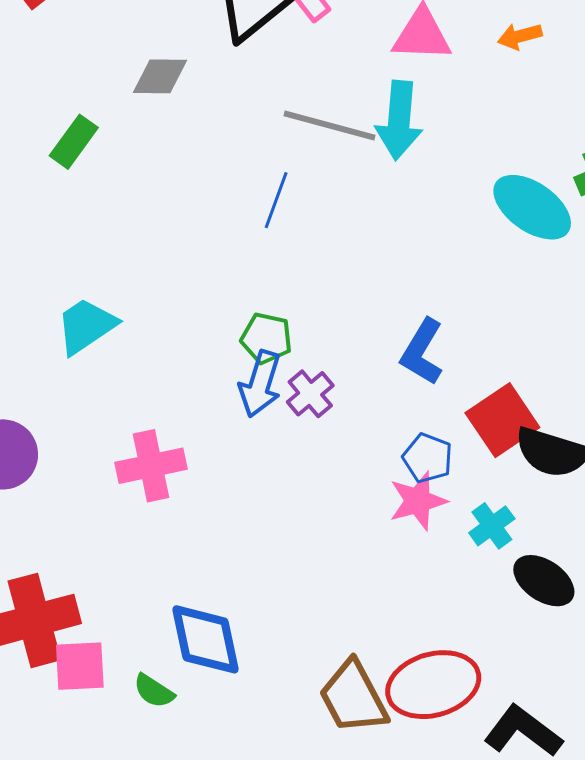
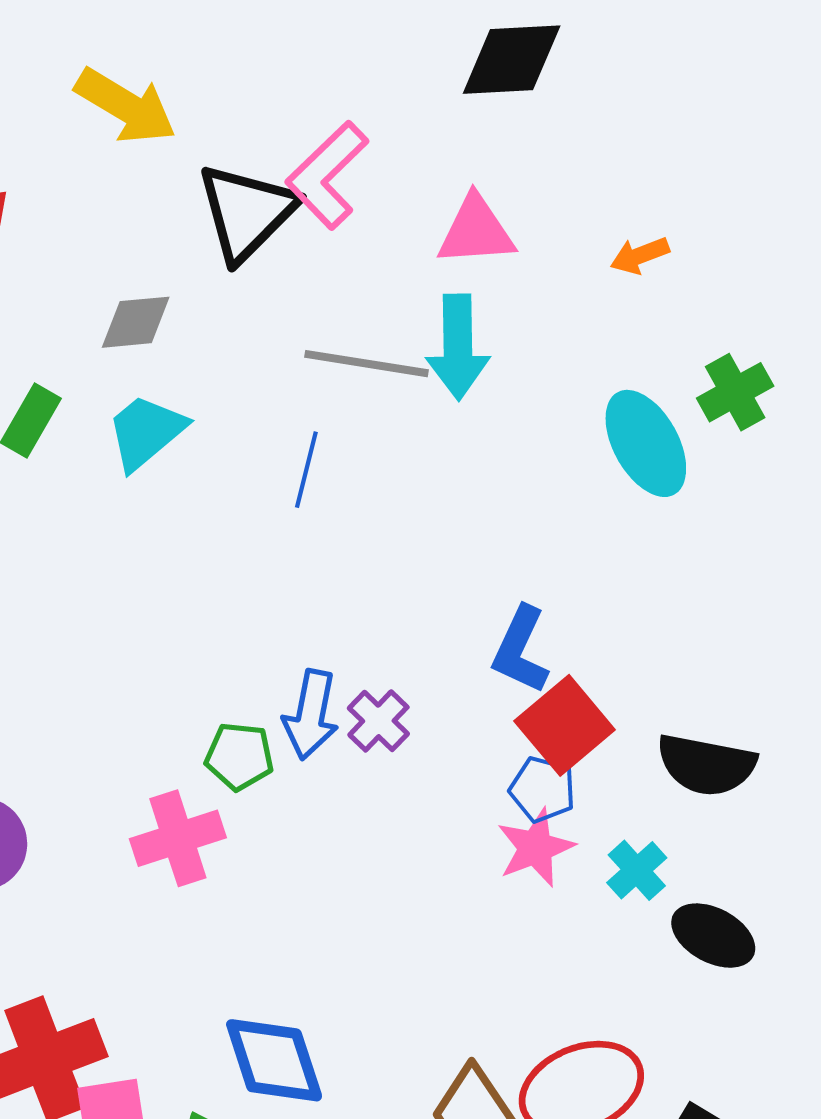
orange arrow: (520, 36) -> (640, 255), moved
cyan ellipse: (532, 207) -> (646, 443), turned 32
cyan trapezoid: (86, 326) -> (146, 432), moved
green pentagon: (266, 338) -> (239, 756), moved
red square: (502, 420) -> (565, 725), moved

